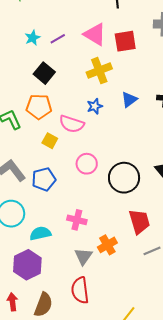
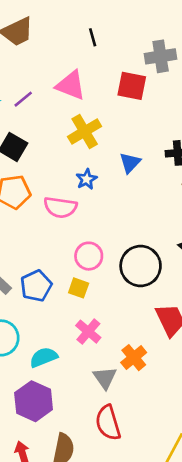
red square: (125, 41) -> (132, 86), moved, turned 30
yellow square: (50, 141) -> (79, 288), moved
pink cross: (77, 220) -> (88, 332), turned 36

